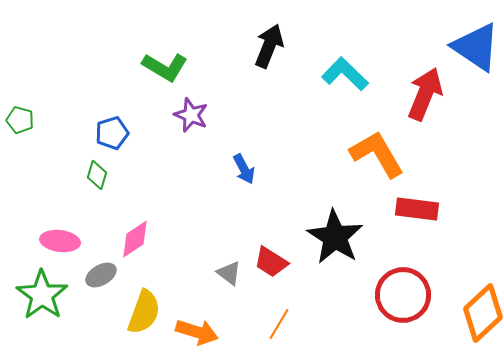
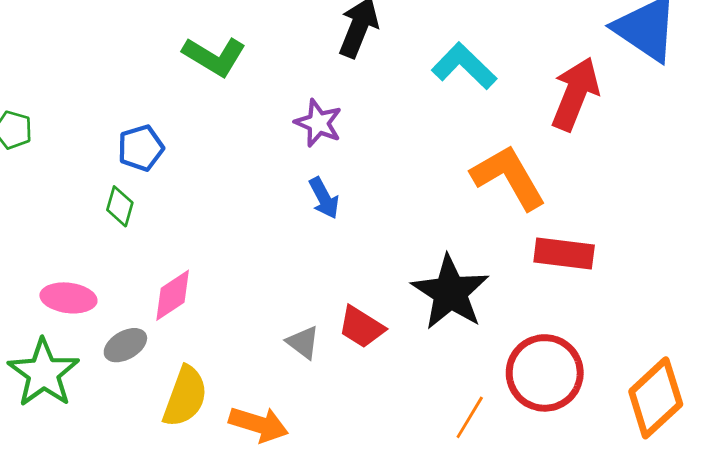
purple star: (191, 115) -> (318, 123), moved
orange line: (279, 324) -> (470, 417), moved

